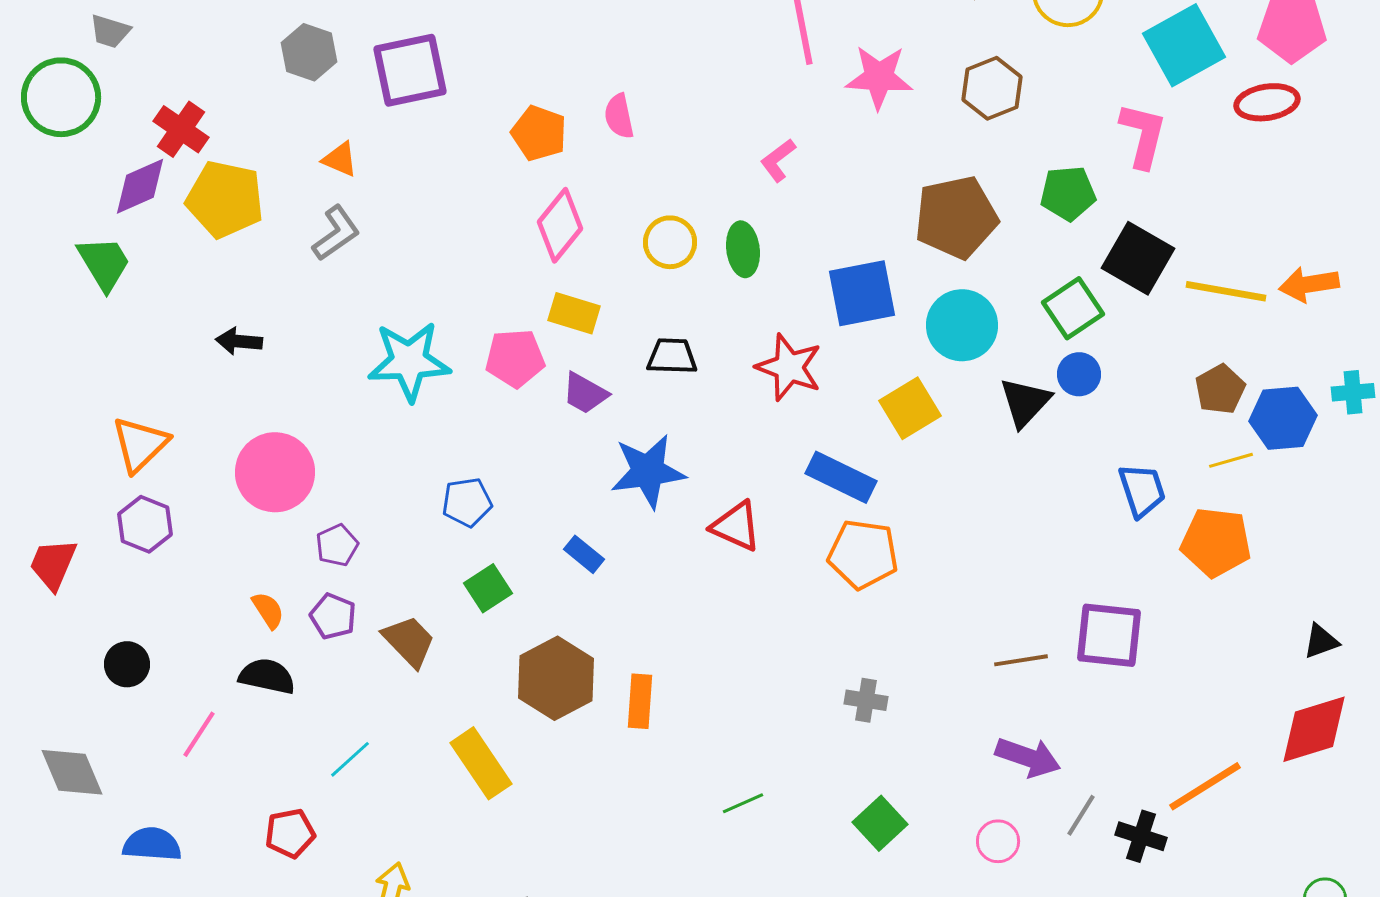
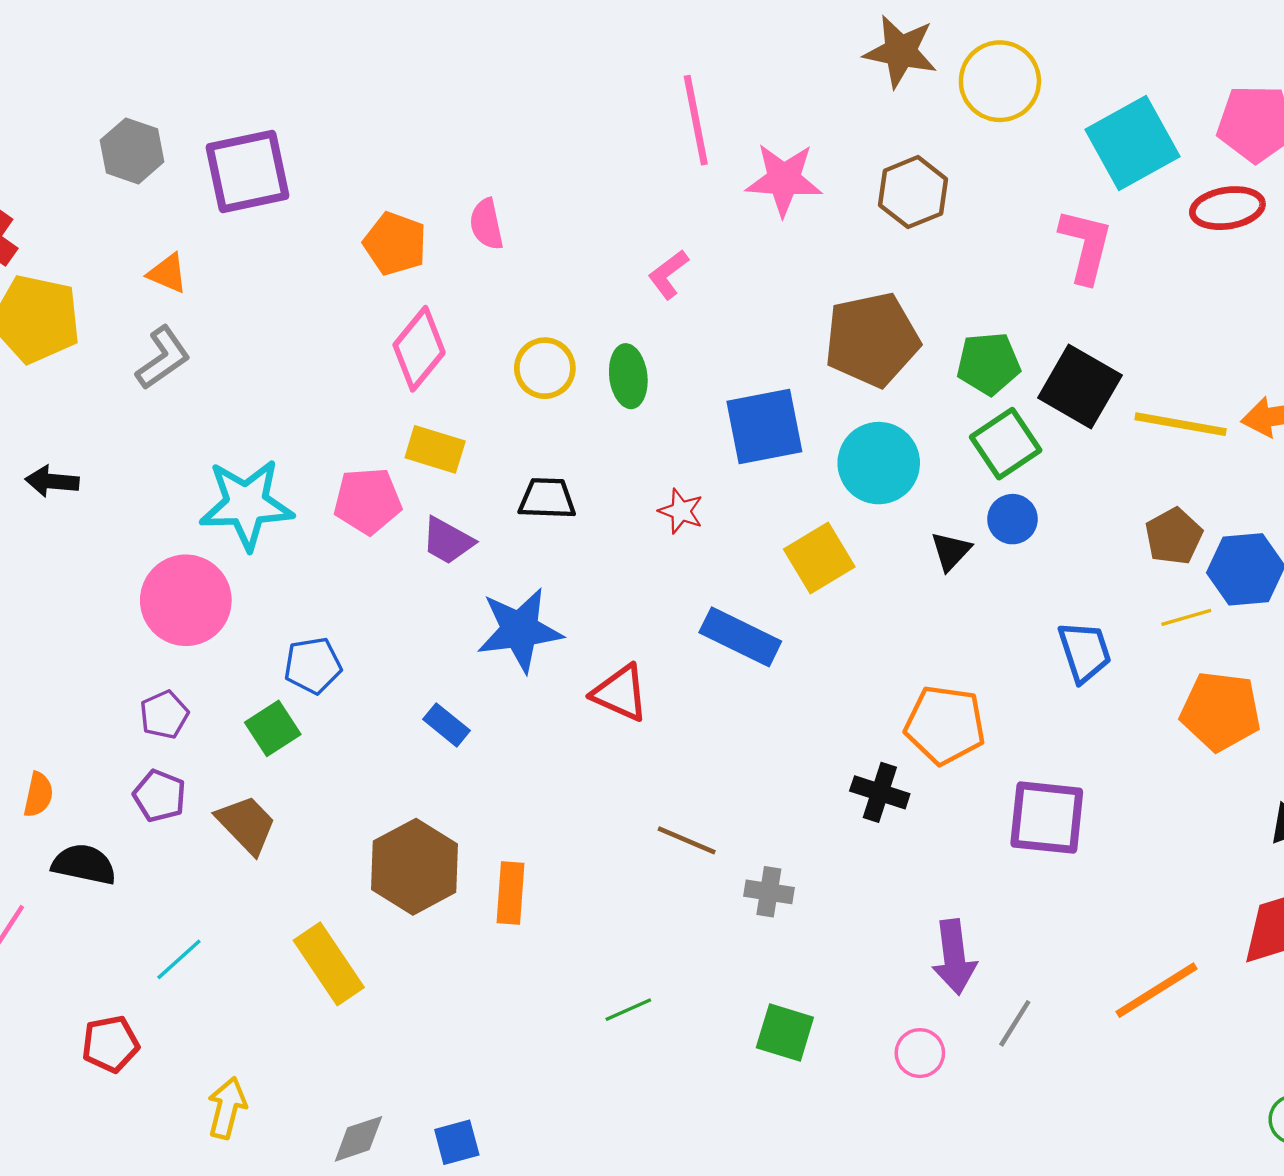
green pentagon: (1068, 193) -> (988, 364), moved
red star: (789, 367) -> (681, 511), size x0.6
black triangle: (1025, 402) -> (951, 551), size x0.7
pink circle: (275, 472) -> (186, 600), moved
orange pentagon: (1216, 542) -> (1221, 711), moved
orange pentagon: (863, 554) -> (945, 725), moved
green square: (488, 588) -> (273, 728), moved
orange semicircle: (268, 610) -> (38, 795), moved, turned 45
brown line: (1021, 660) -> (687, 840), moved, turned 32
purple arrow: (1028, 757) -> (954, 957), turned 64
green square: (880, 823) -> (785, 1032), turned -30
black cross: (1141, 836) -> (880, 792), moved

